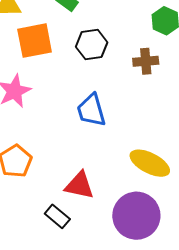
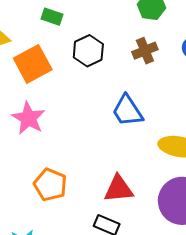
blue trapezoid: (91, 110) -> (127, 111), moved

